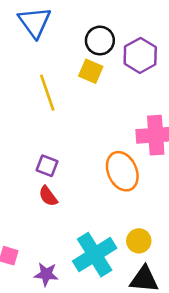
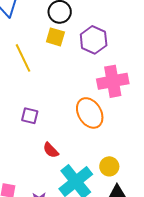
purple hexagon: (140, 55) -> (94, 40), moved
red semicircle: (48, 196) -> (51, 150), moved

